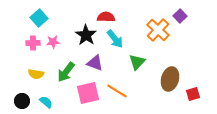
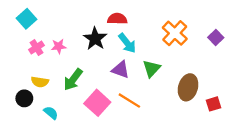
purple square: (180, 16) -> (216, 38), moved
cyan square: (39, 18) -> (27, 19), moved
pink cross: (33, 43) -> (36, 48), turned -32
purple triangle: (95, 63) -> (121, 70), moved
pink square: (88, 93) -> (97, 103), turned -35
black circle: (22, 101) -> (24, 98), moved

